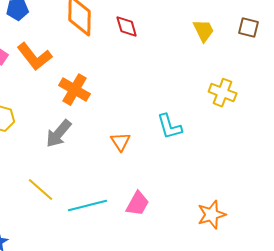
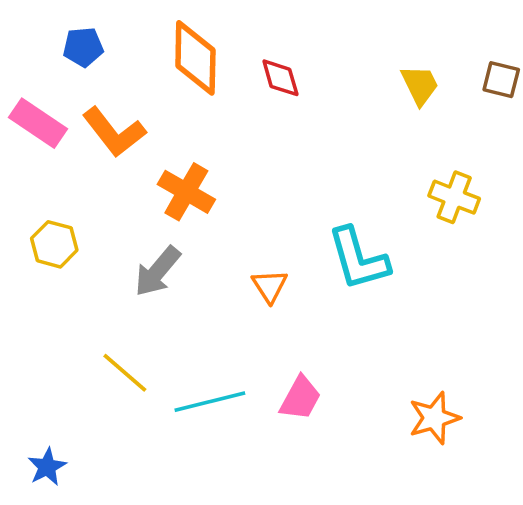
cyan L-shape: (170, 127) -> (358, 259), size x1.4

